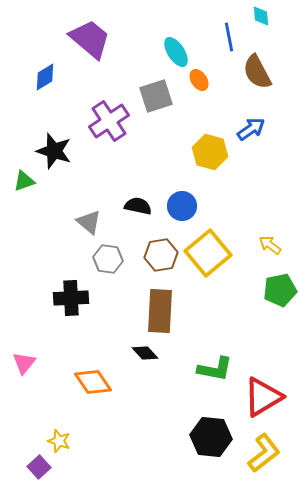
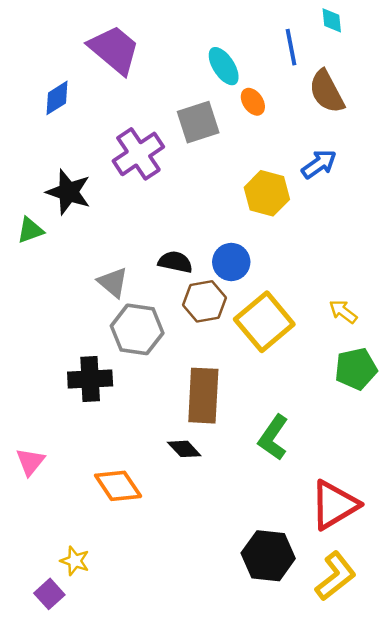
brown hexagon: (161, 255) -> (205, 301), moved
gray hexagon: (108, 259) -> (137, 329), size x1.4
green L-shape: (215, 369) -> (273, 438), moved, turned 114

